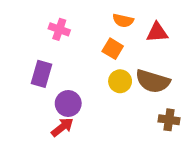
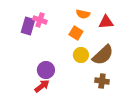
purple rectangle: (42, 74) -> (28, 26), moved
brown semicircle: (153, 81) -> (103, 55), turned -60
brown cross: (169, 120) -> (102, 81), moved

